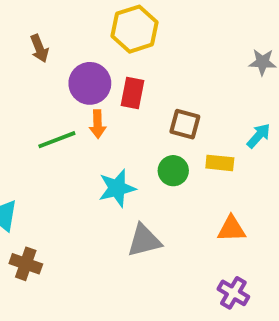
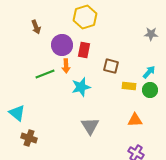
green circle: (173, 171) -> (150, 90), moved
cyan star: (117, 188) -> (81, 87), moved
gray triangle: (144, 241) -> (90, 126), turned -48

